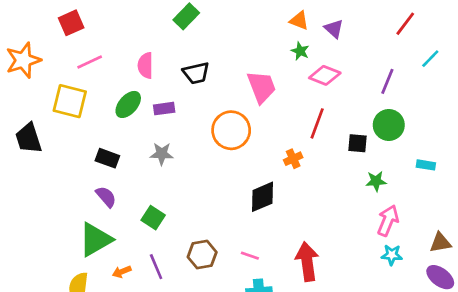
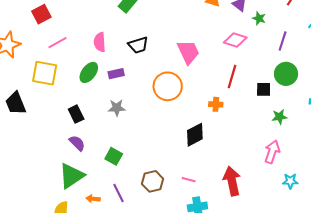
green star: (300, 51) -> (259, 18), moved
black rectangle: (107, 158) -> (76, 114), turned 48
orange cross: (293, 159) -> (216, 104), turned 32
pink arrow: (388, 221) -> (272, 152), moved
cyan star: (392, 255) -> (290, 181), moved
orange arrow: (122, 272) -> (93, 199), turned 32

